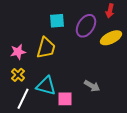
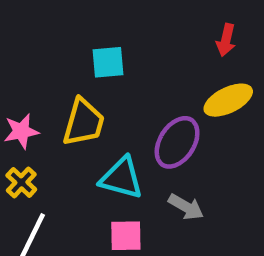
purple ellipse: (86, 26) -> (177, 142), moved
cyan triangle: (46, 86) -> (121, 178), moved

